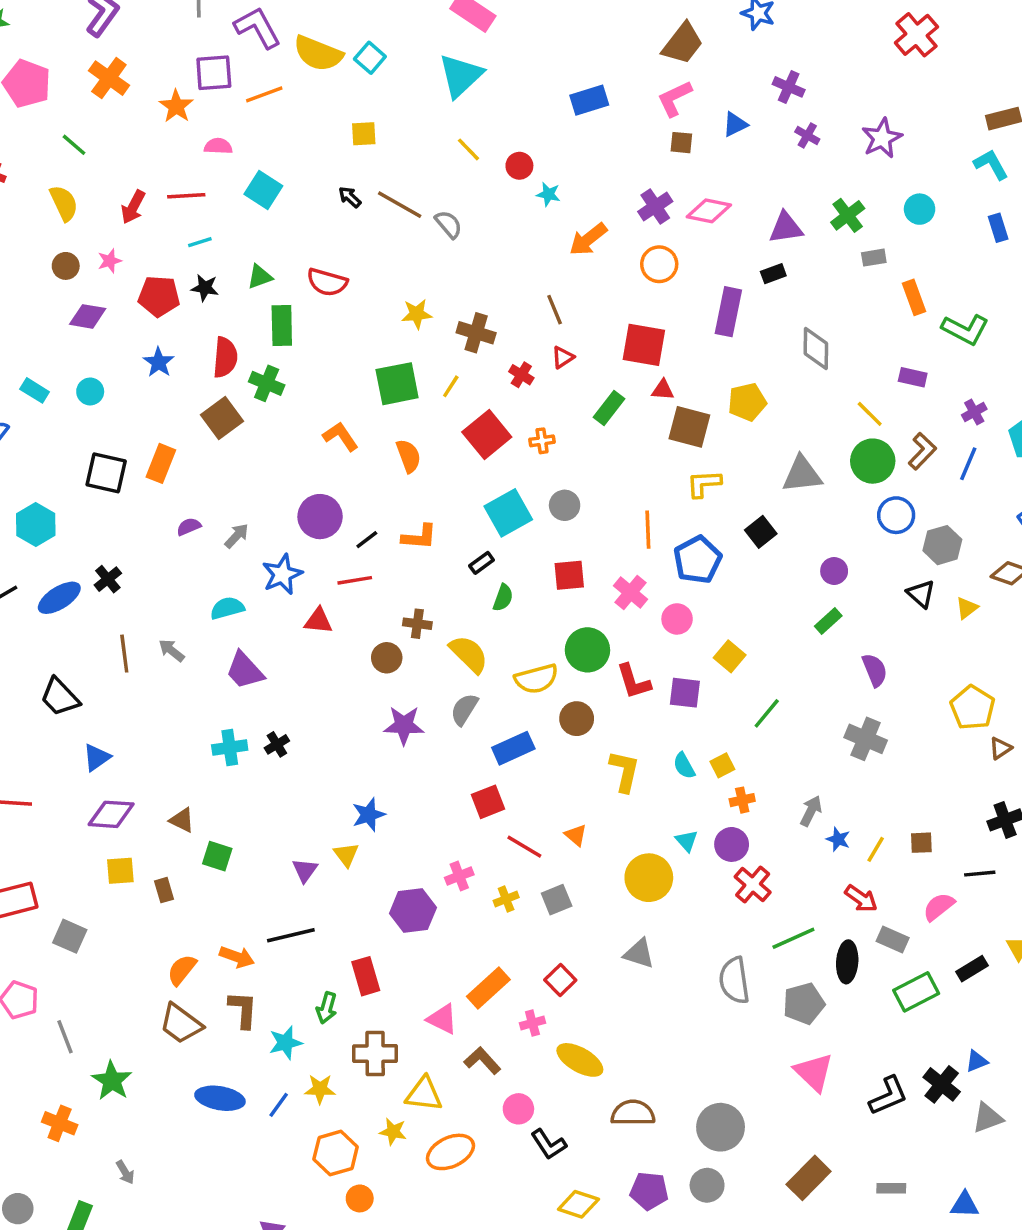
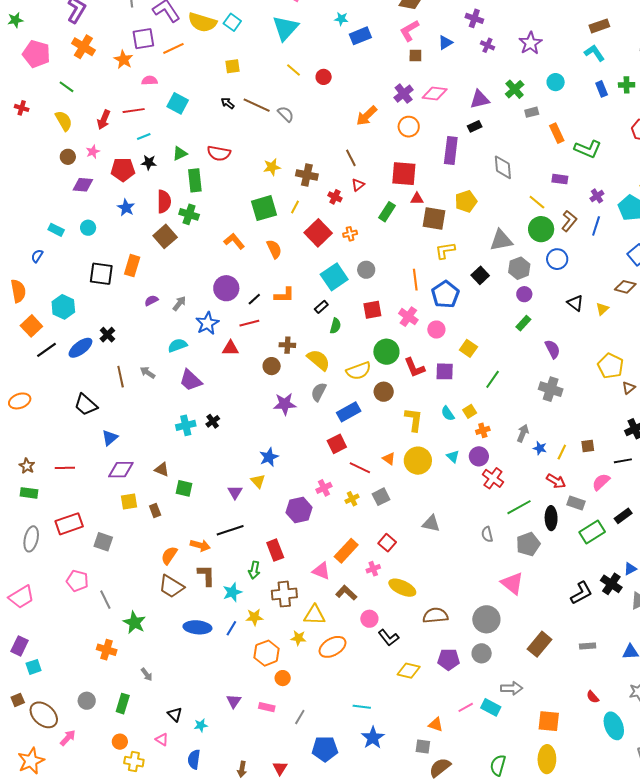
cyan star: (548, 194) -> (341, 19), moved
gray hexagon: (942, 545) -> (519, 268), moved
yellow circle: (649, 878) -> (418, 461), moved
gray semicircle: (734, 980) -> (487, 534), size x0.6
pink triangle: (814, 1072) -> (512, 583), moved

